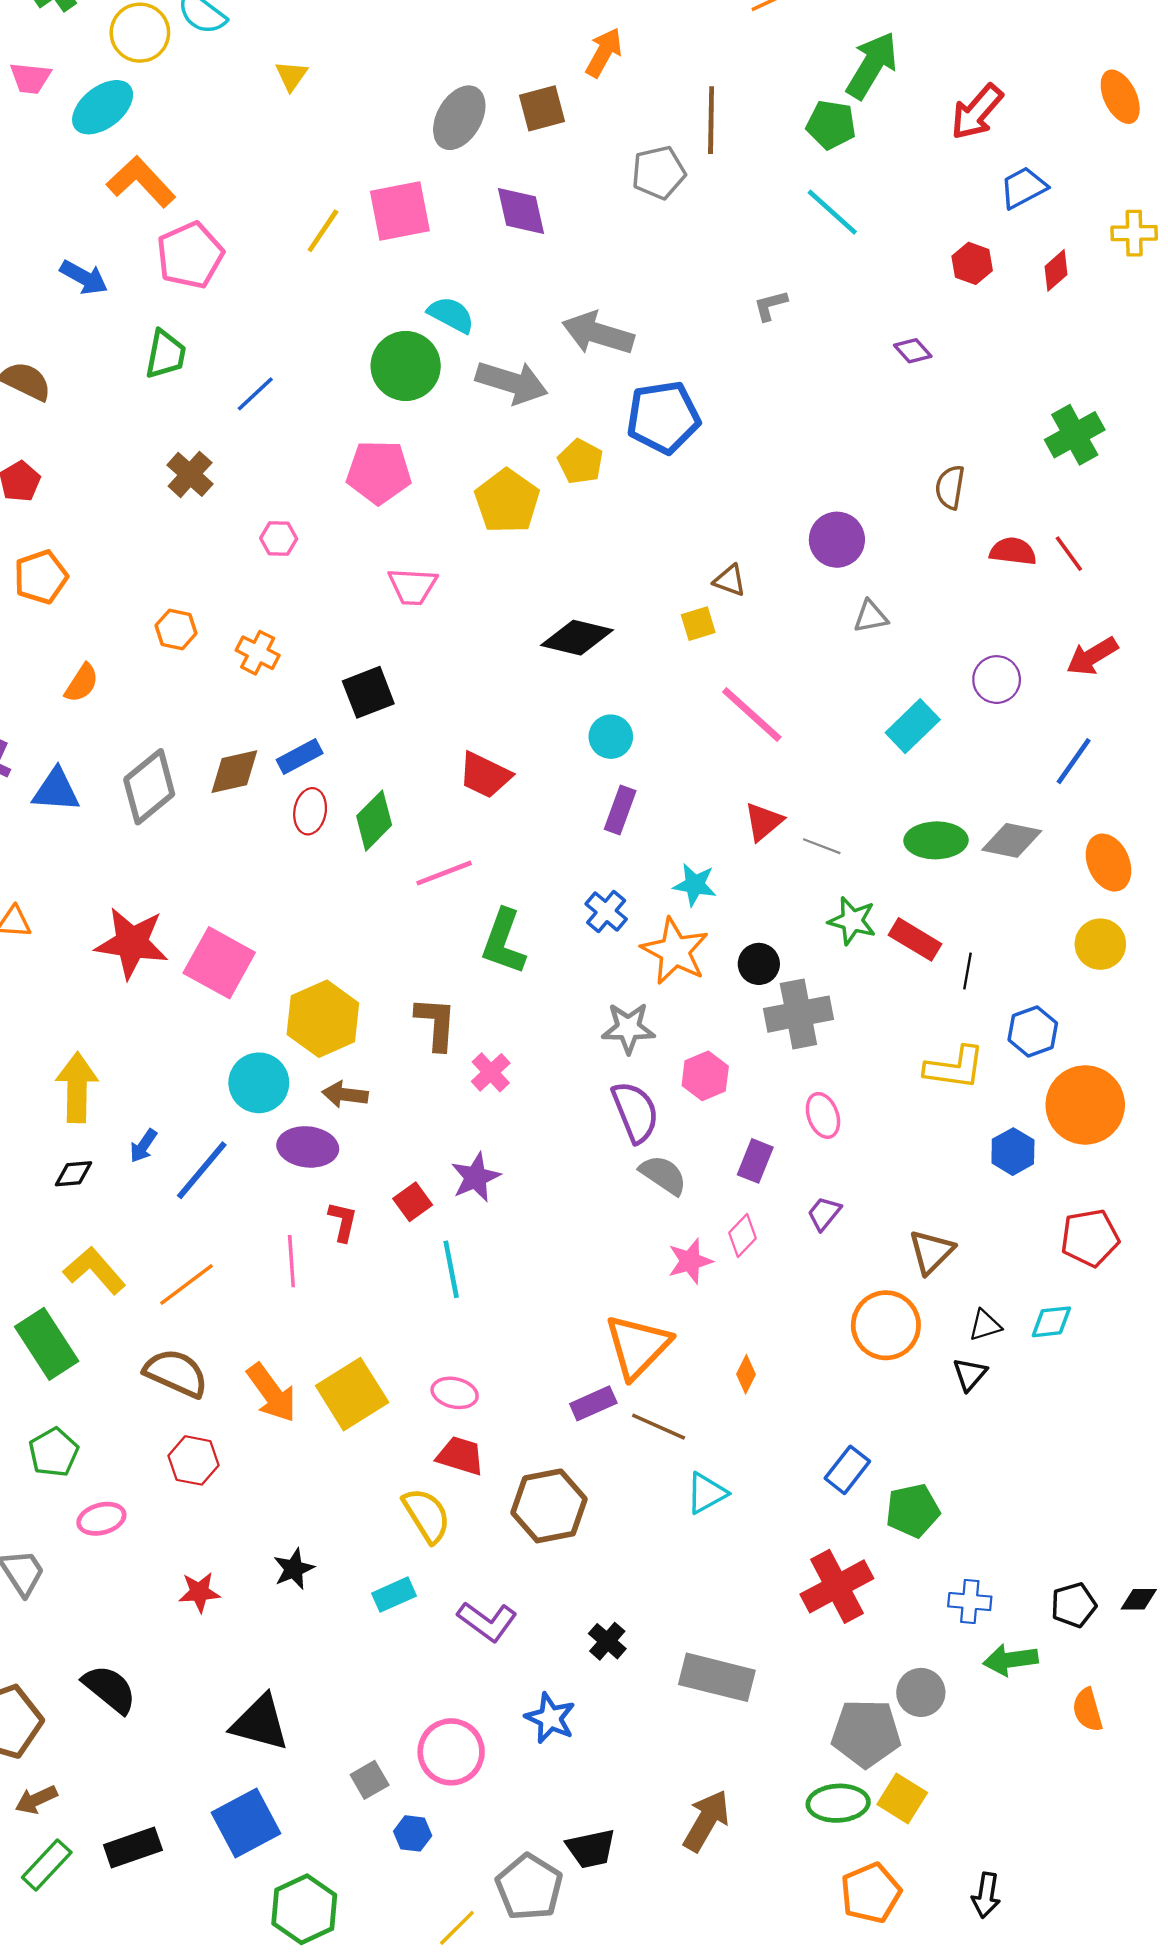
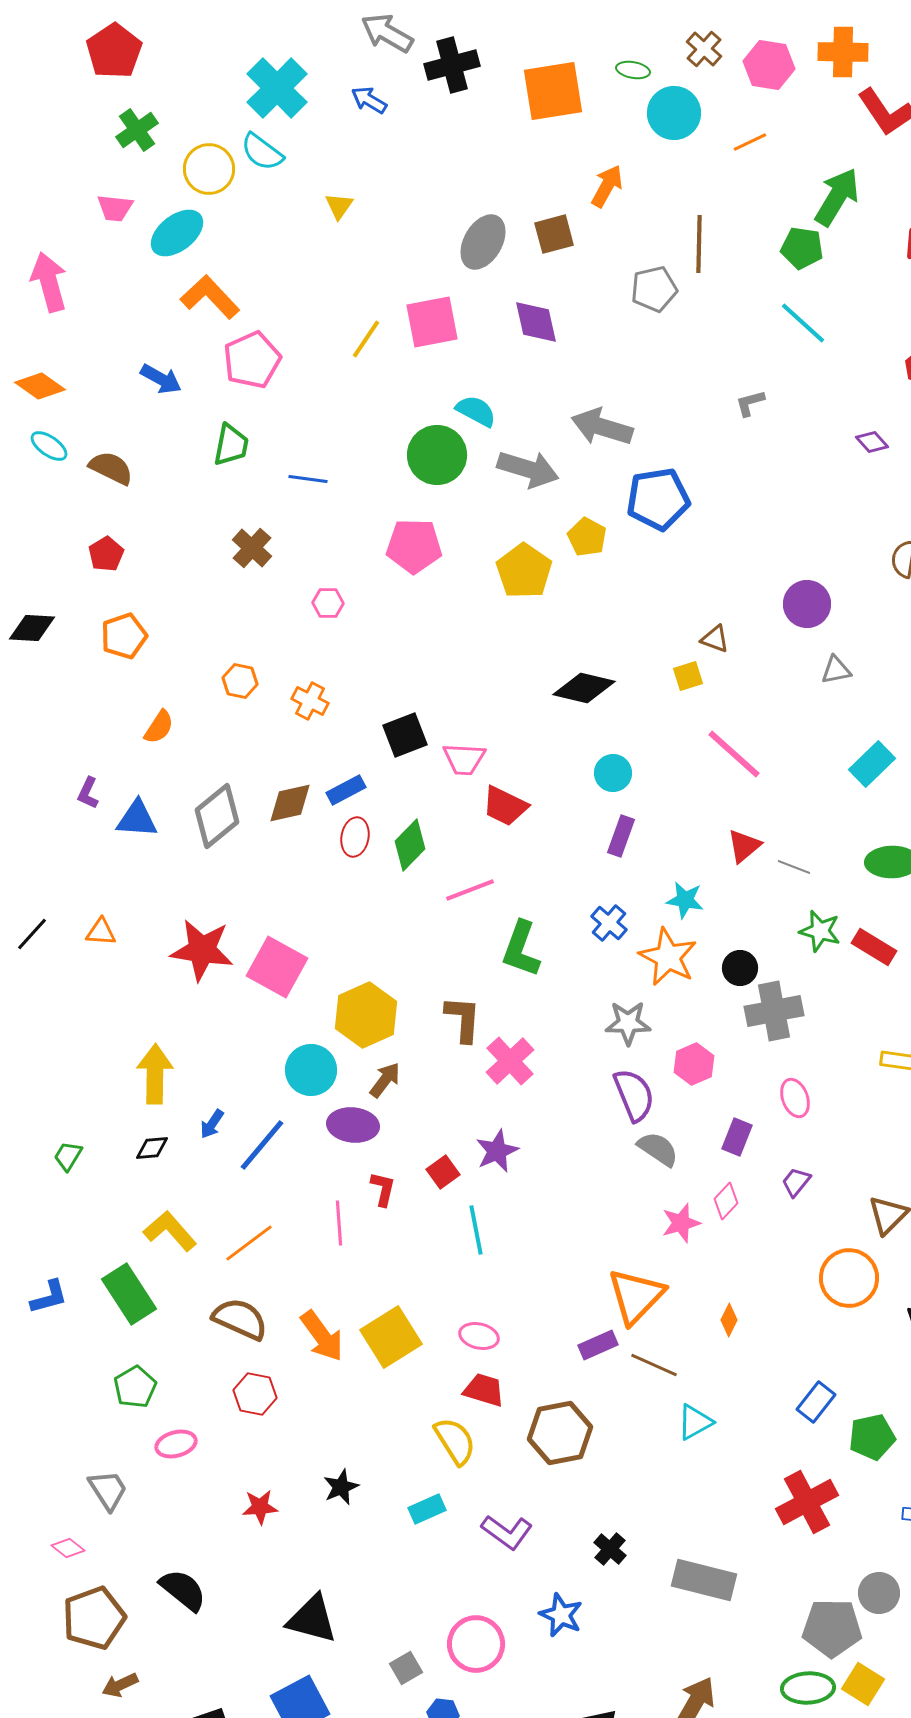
blue line: (255, 394) -> (308, 479), turned 51
pink trapezoid: (413, 586) -> (464, 759), moved
pink cross: (491, 1072) -> (510, 1061), size x1.4
brown arrow: (345, 1094) -> (385, 1080), turned 120

